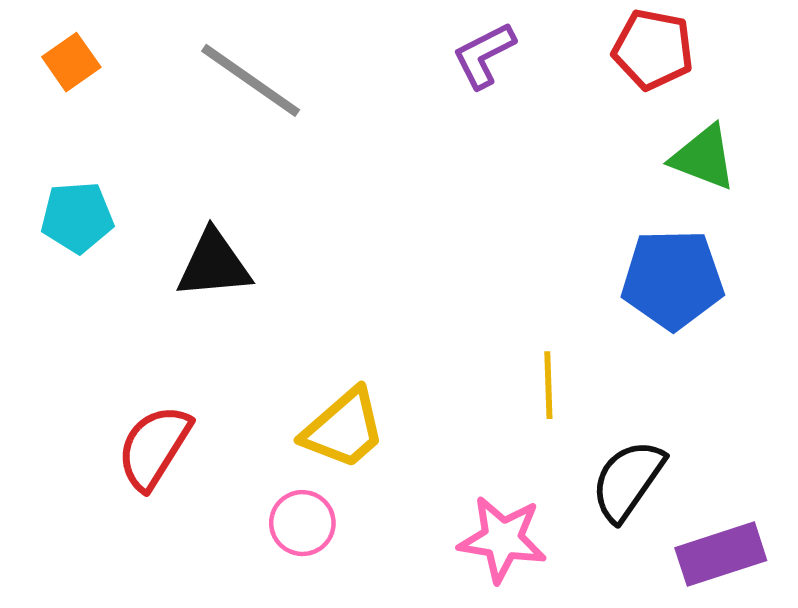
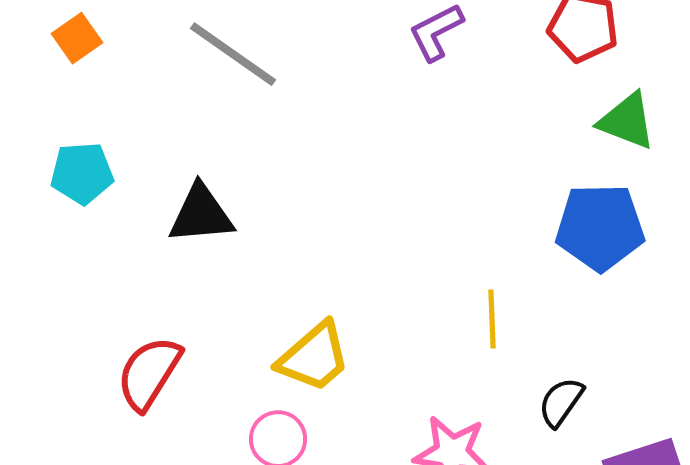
black semicircle: (628, 480) -> (561, 402), size x0.7

